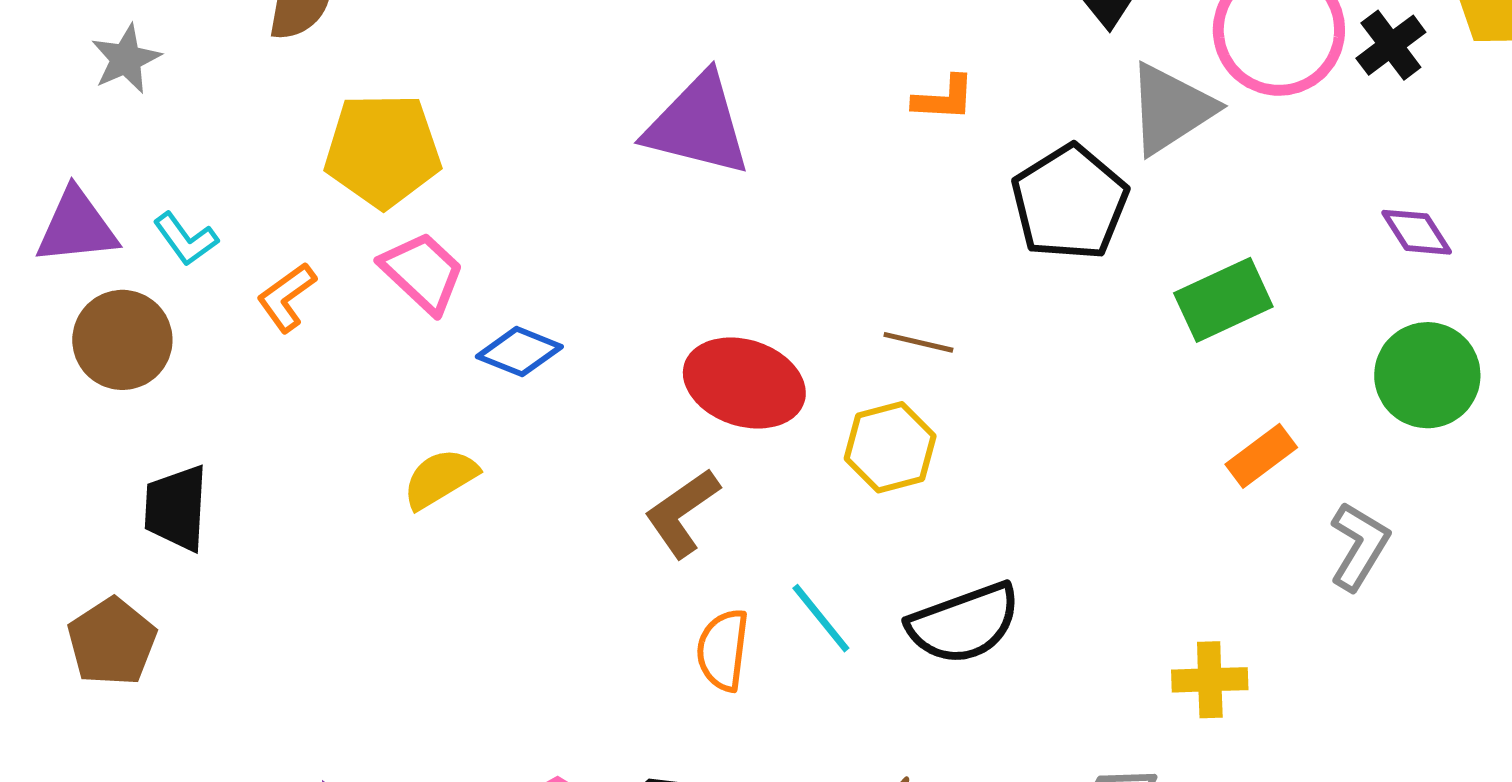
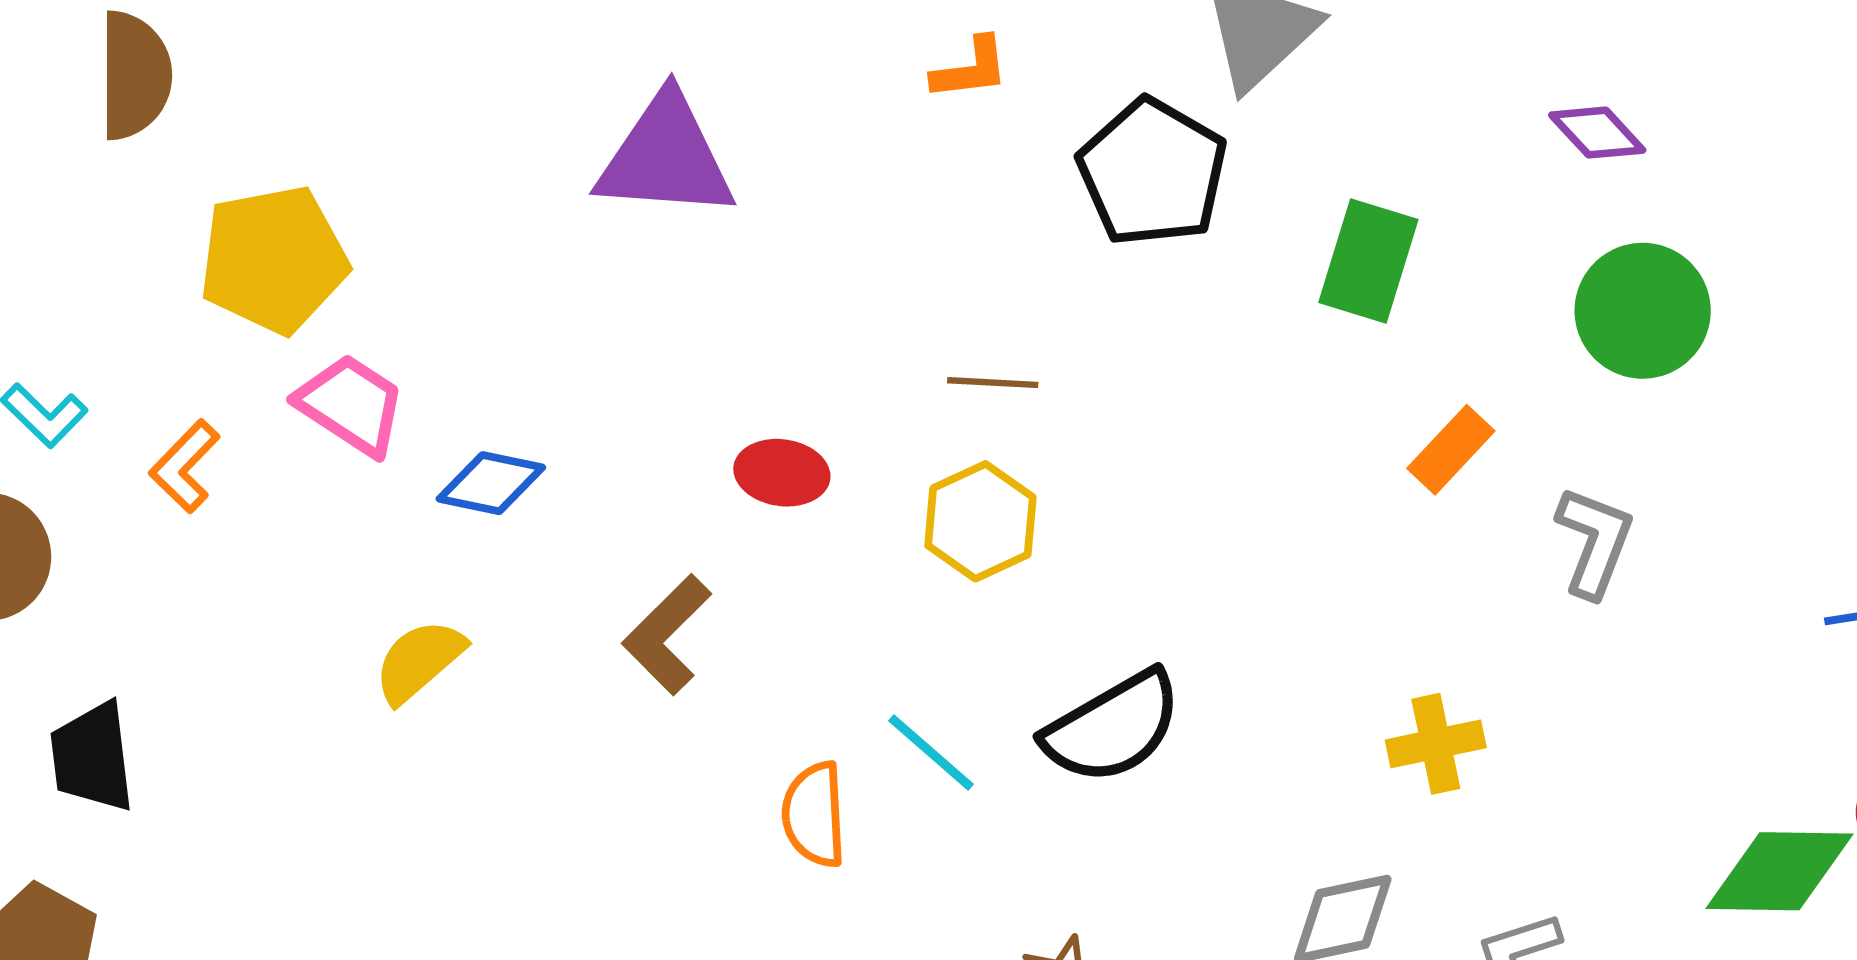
green rectangle: (1223, 300) -> (1368, 261), turned -38
red ellipse: (744, 383) -> (782, 473), size x0.6
brown L-shape: (682, 513) -> (667, 635), moved

